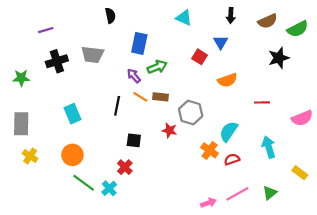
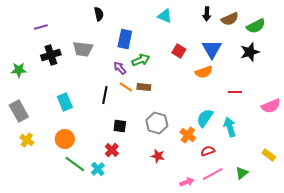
brown semicircle: (268, 21) -> (230, 19), moved
green semicircle: (298, 29) -> (256, 26), moved
blue triangle: (221, 42) -> (212, 49), moved, size x1.5
gray hexagon: (191, 113) -> (157, 123), moved
gray rectangle: (21, 124) -> (19, 111), turned -30
red star: (169, 130) -> (158, 156), moved
cyan arrow: (269, 147) -> (230, 127), moved
red semicircle: (232, 159) -> (208, 151), moved

